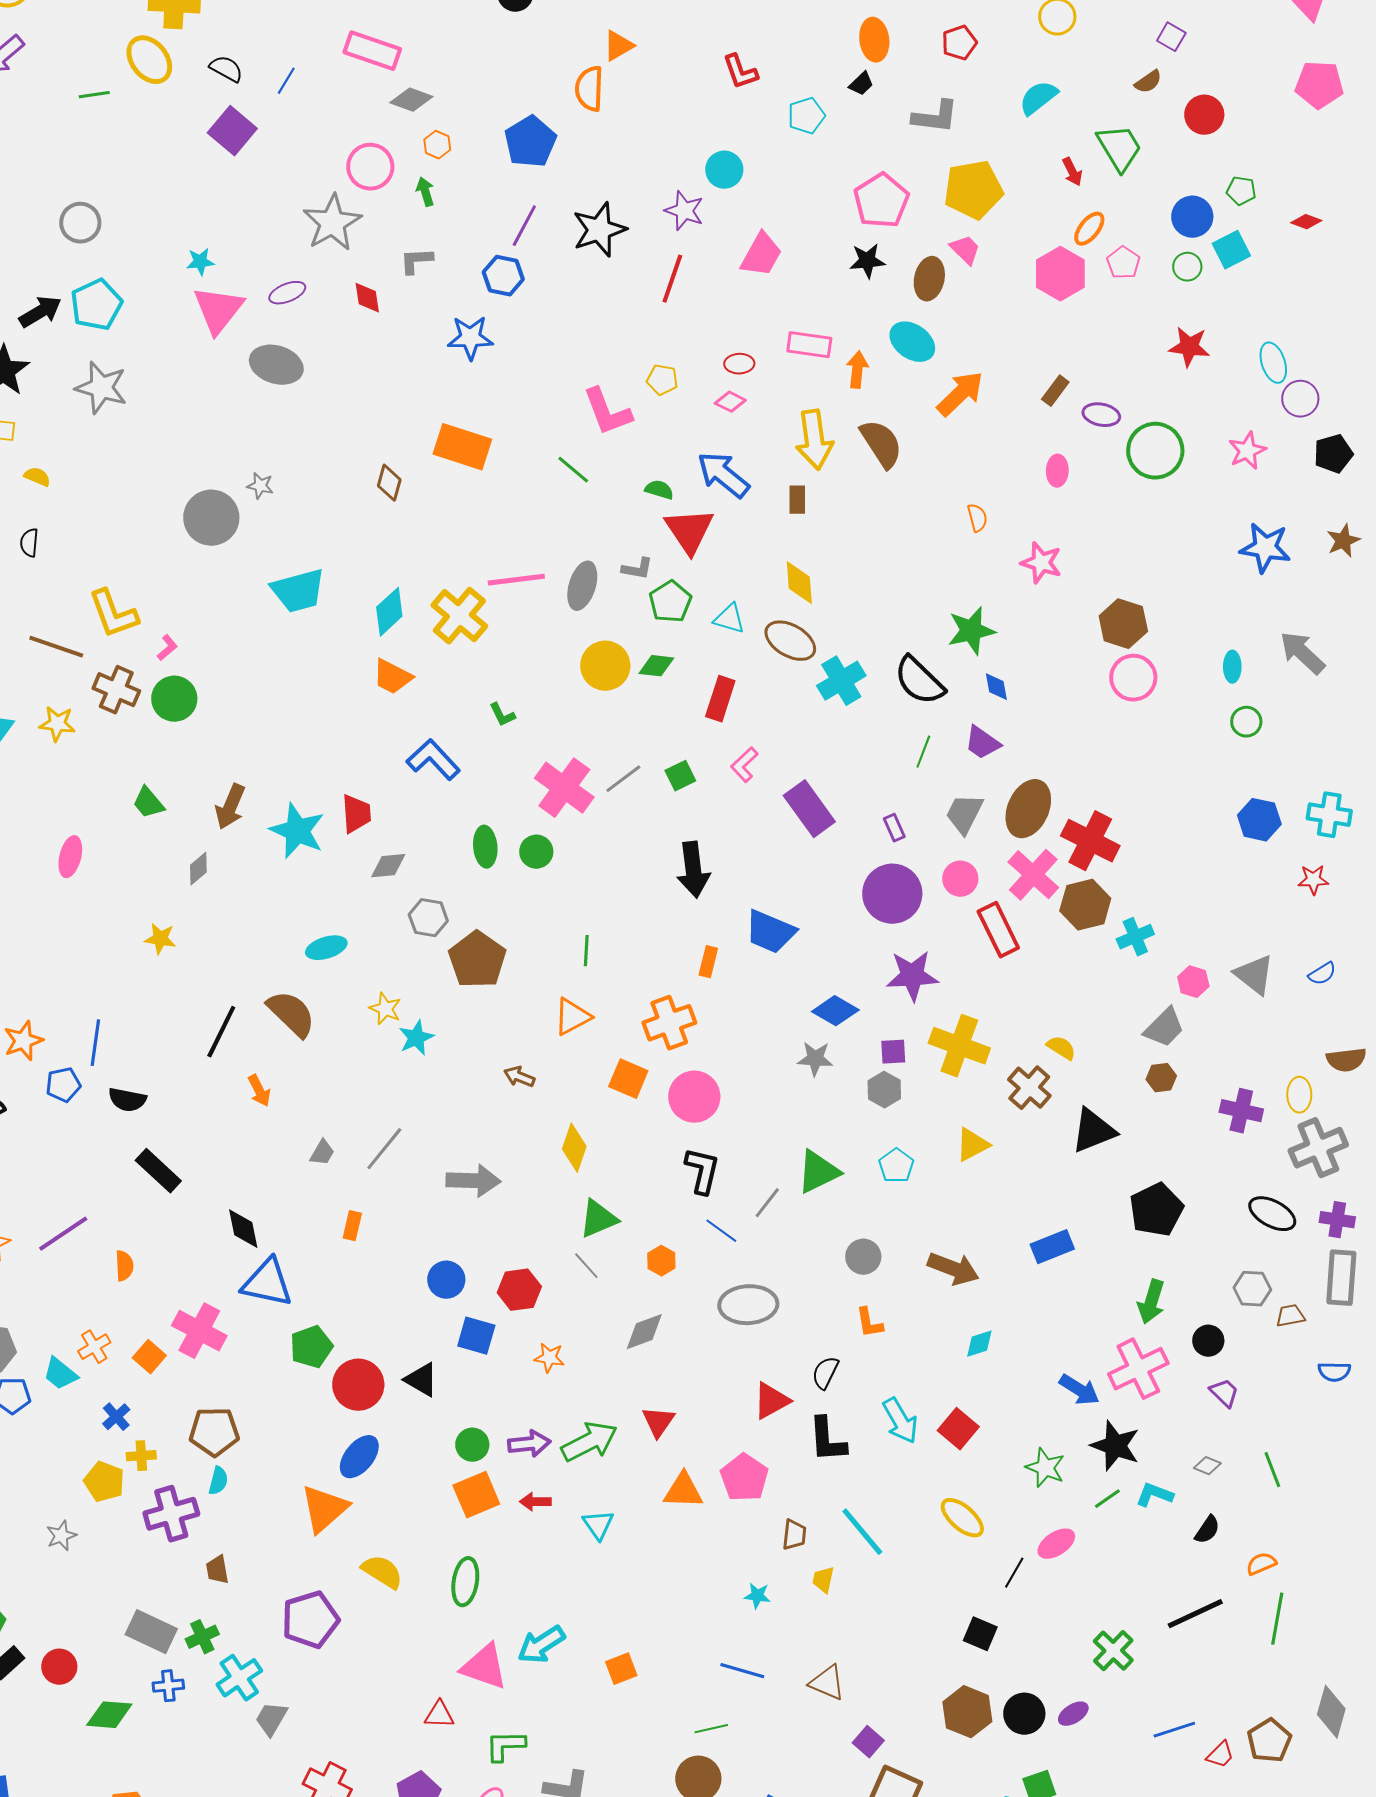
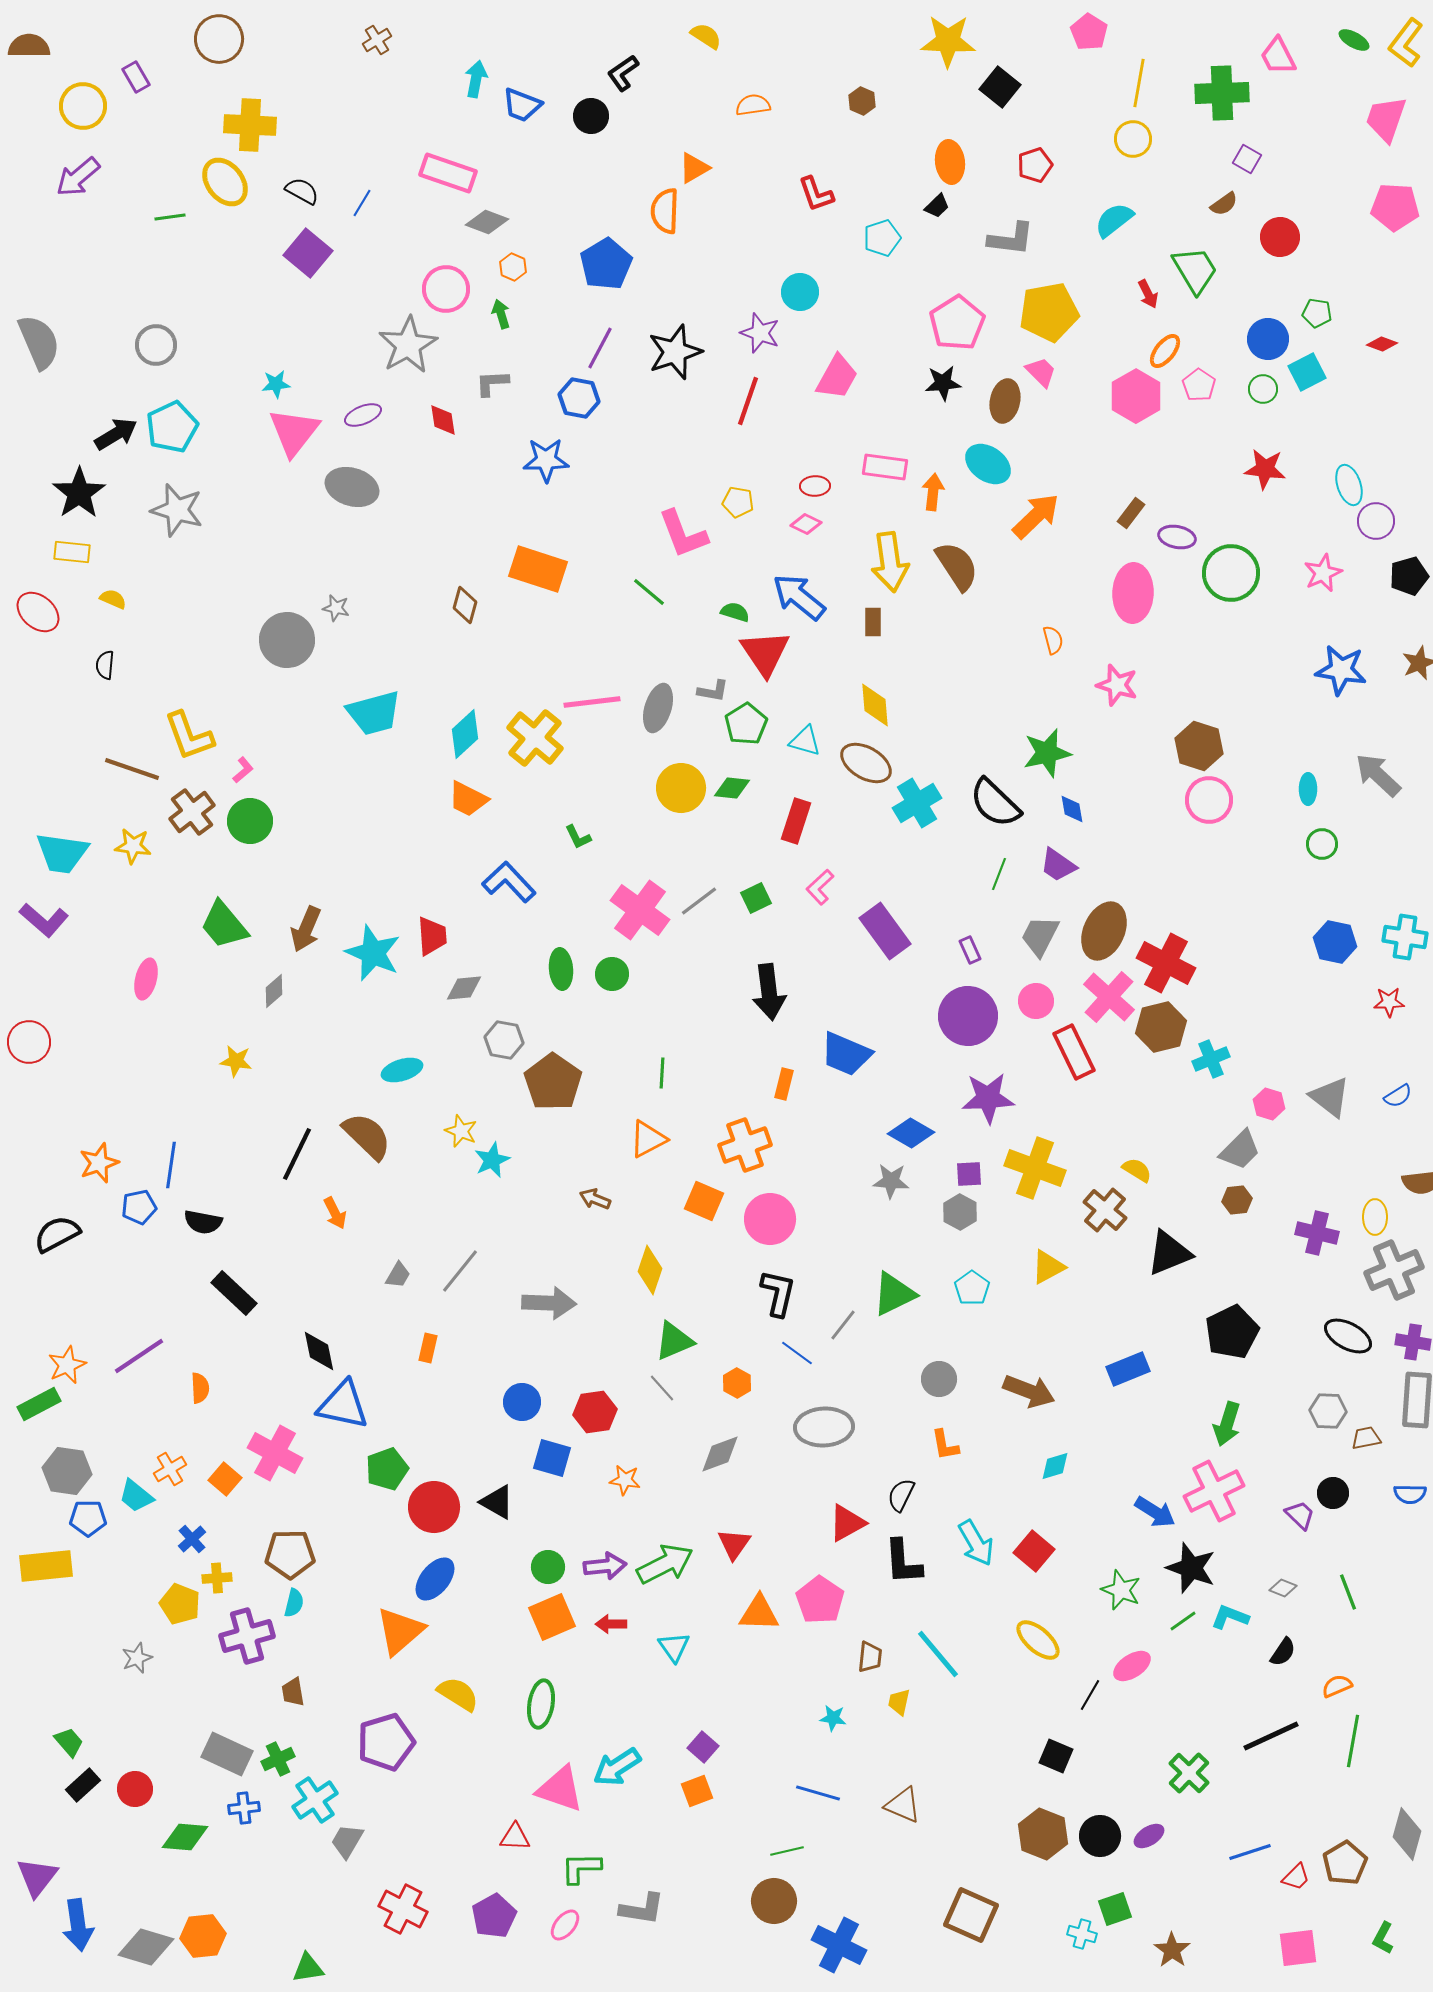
pink ellipse: (1057, 471) -> (1133, 593), size x1.8
brown cross: (116, 690) -> (192, 812), turned 30
green trapezoid: (148, 803) -> (224, 925), size x1.5
black circle: (1208, 1341) -> (1333, 1493), moved
purple square: (868, 1742) -> (703, 1747), moved

